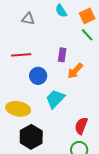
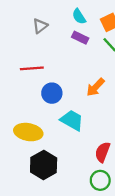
gray triangle: (28, 19) -> (40, 26), turned -48
purple rectangle: (62, 55) -> (80, 38), moved, turned -72
cyan trapezoid: (55, 99) -> (72, 120), turned 75

